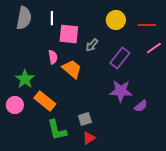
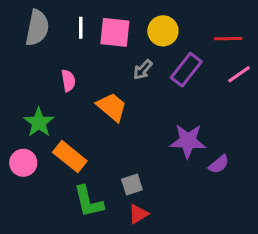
yellow circle: (116, 20) -> (163, 31), moved
pink square: (69, 34) -> (115, 32), moved
pink semicircle: (53, 57) -> (68, 81), moved
purple rectangle: (120, 58) -> (186, 70), moved

